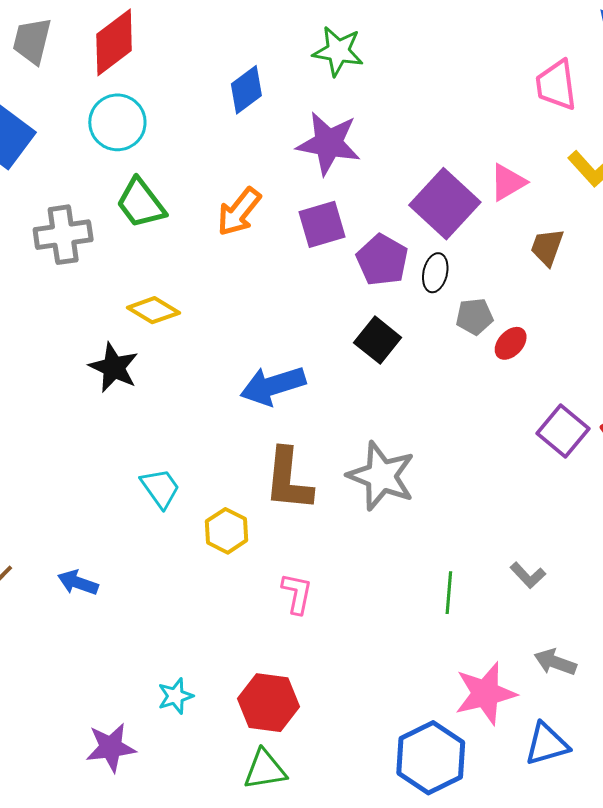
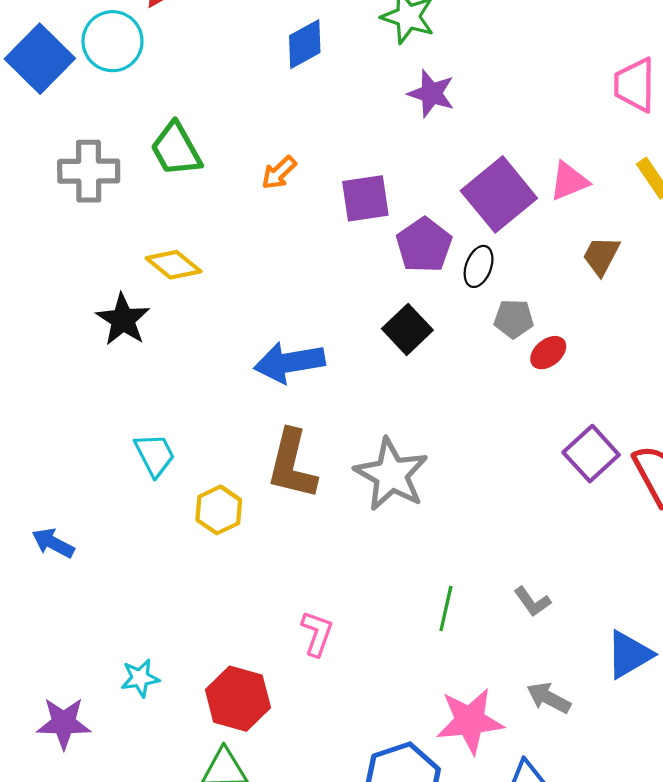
cyan circle: (117, 122) -> (112, 41), moved
purple star: (329, 143) -> (431, 93), moved, size x0.7
orange arrow: (239, 212) -> (279, 173), size x0.7
pink L-shape: (297, 593) -> (317, 633), moved

